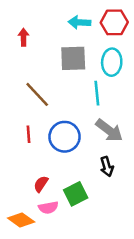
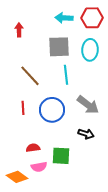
cyan line: (97, 93) -> (66, 75), moved
black arrow: (107, 167) -> (86, 134), turned -56
red semicircle: (41, 184) -> (33, 148), turned 48
green square: (76, 194) -> (61, 156), turned 30

